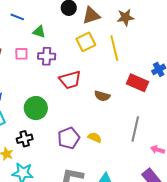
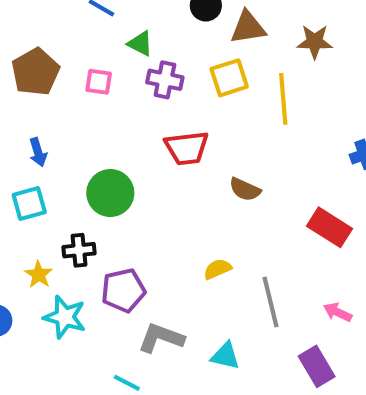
purple cross: (47, 56) -> (165, 80), moved
red rectangle: (137, 83) -> (330, 227), moved
gray line: (135, 129) -> (270, 302), moved, turned -35
yellow semicircle: (95, 137) -> (217, 269), turned -56
purple pentagon: (69, 138) -> (123, 290), moved

